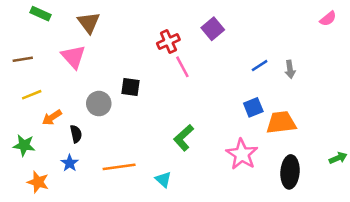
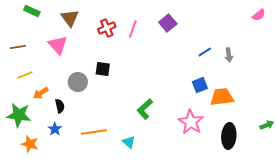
red cross: (168, 41) -> (107, 28), moved
pink line: (182, 67) -> (133, 29), moved, turned 48
green star: (24, 145) -> (19, 115), size x1.4

